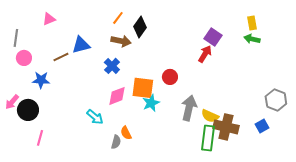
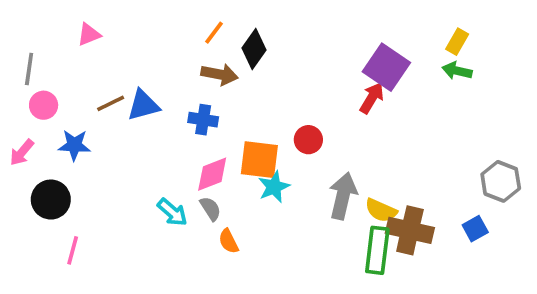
yellow rectangle: (252, 23) -> (457, 42), turned 40
purple square: (213, 37) -> (386, 67), size x1.4
blue triangle: (81, 45) -> (143, 105), moved
blue cross: (112, 66) -> (203, 120), turned -35
pink arrow: (12, 102) -> (22, 152), moved
gray semicircle: (116, 142) -> (210, 209), moved, turned -48

